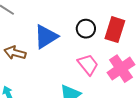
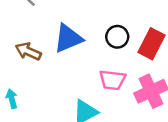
pink trapezoid: (88, 65) -> (113, 80), turned 125

